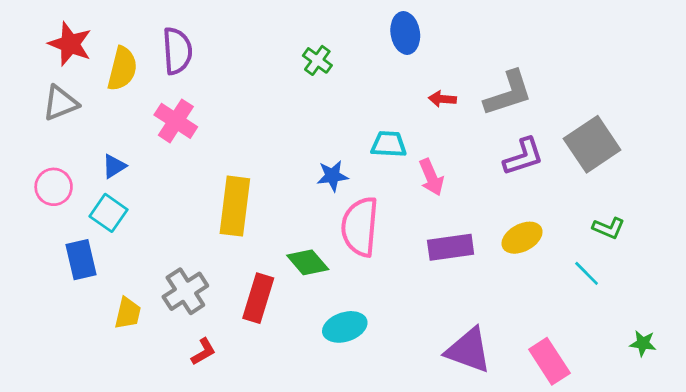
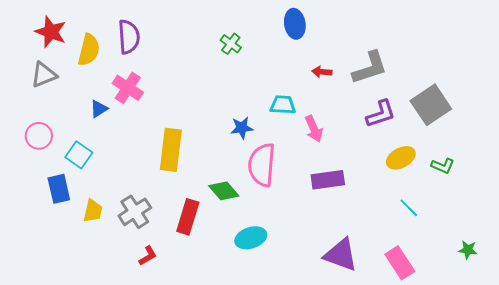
blue triangle: (114, 166) -> (99, 109), moved
yellow ellipse: (522, 238) -> (401, 158), moved
cyan line: (587, 273) -> (409, 208), moved
yellow trapezoid: (128, 313) -> (93, 211), moved

